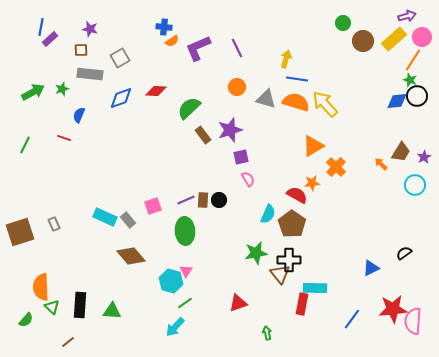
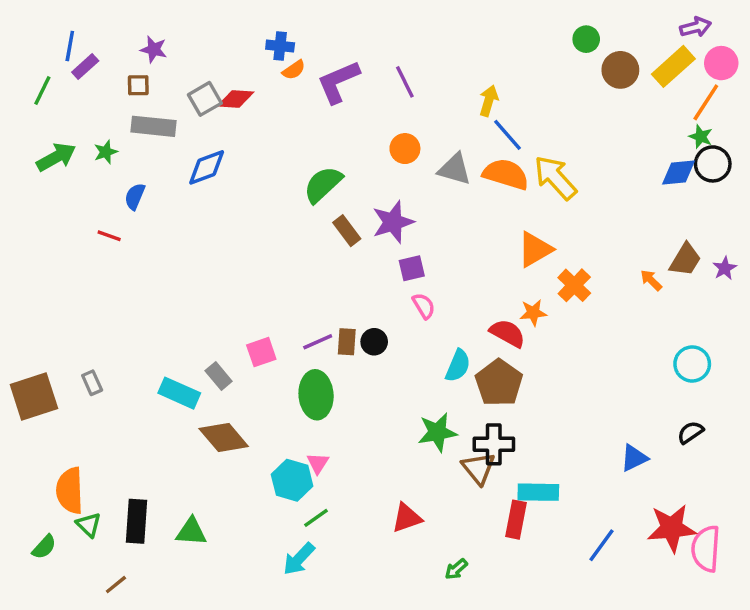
blue line: (297, 79) -> (508, 135), turned 40
red diamond: (156, 91) -> (236, 99), moved
green line: (25, 145) -> (42, 90), moved
cyan circle: (415, 185) -> (692, 364), moved
cyan rectangle: (105, 217) -> (179, 393), moved
green arrow: (267, 333) -> (456, 569), turned -120

